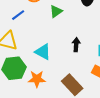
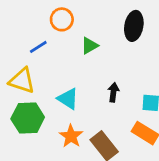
orange star: (37, 79) -> (71, 136), moved, turned 30

